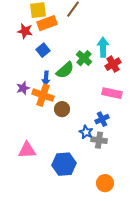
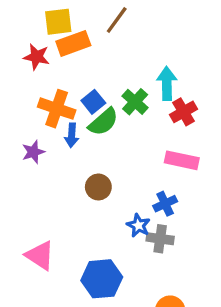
blue square: (43, 50) -> (93, 102), moved
orange cross: (43, 95) -> (57, 109), moved
pink triangle: (27, 150) -> (40, 255), turned 36

